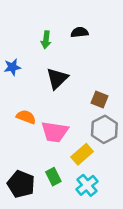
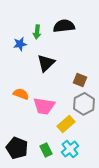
black semicircle: (80, 32) -> (64, 26), size x1.5
blue star: (12, 67) -> (20, 44), moved
green rectangle: (53, 177) -> (46, 150), moved

